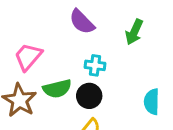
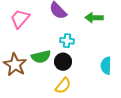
green arrow: (134, 32) -> (94, 18), turned 66
pink trapezoid: (28, 57) -> (20, 19), moved

